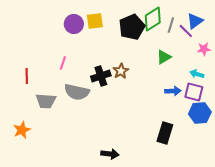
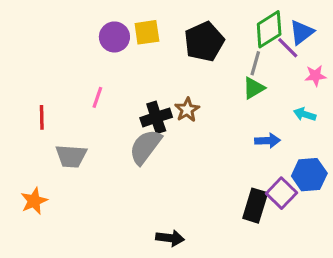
green diamond: (153, 19) -> (269, 29), moved
gray line: (171, 25) -> (255, 63), moved
gray semicircle: (77, 92) -> (145, 147), moved, turned 115
purple square: (194, 92) -> (281, 193), moved, turned 30

